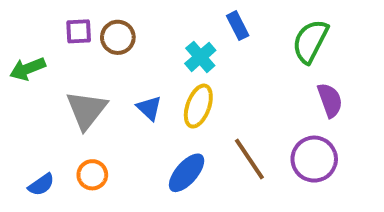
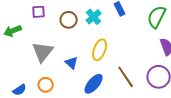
brown circle: (118, 37) -> (69, 20), moved
cyan cross: (200, 57) -> (94, 17), moved
blue triangle: (149, 108) -> (72, 63), moved

